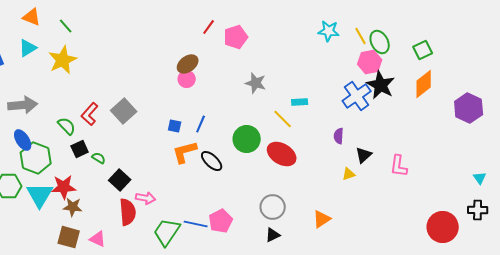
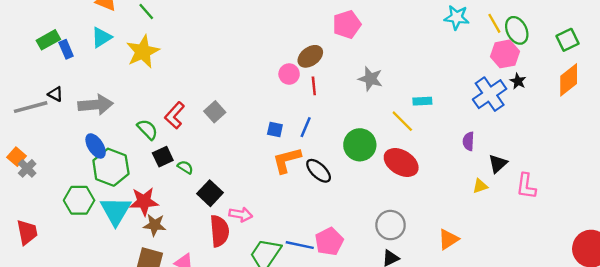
red line: (209, 27) -> (314, 86), moved, turned -42
brown ellipse: (188, 64) -> (310, 56), moved
black star: (381, 85) -> (518, 81), size x0.5
gray square: (124, 111) -> (215, 112), size x0.7
pink L-shape: (399, 166) -> (526, 186), moved

